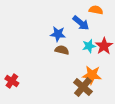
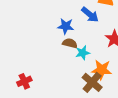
cyan star: (89, 46) -> (83, 53), moved
red cross: (12, 81) -> (24, 81), moved, turned 32

